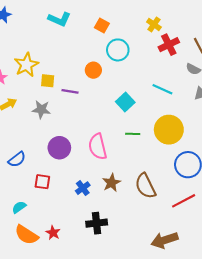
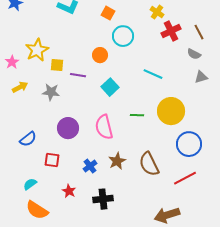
cyan line: (162, 89) -> (153, 74), moved
cyan square: (125, 102) -> (110, 87), moved
red star: (53, 233) -> (69, 191), moved

